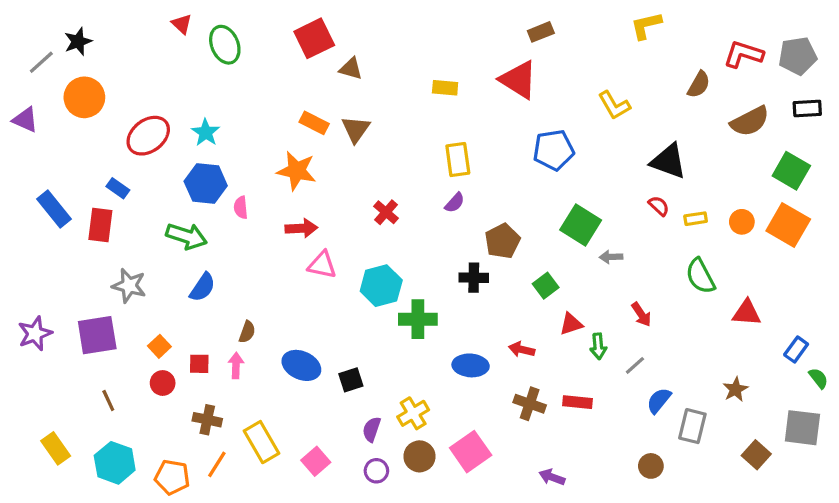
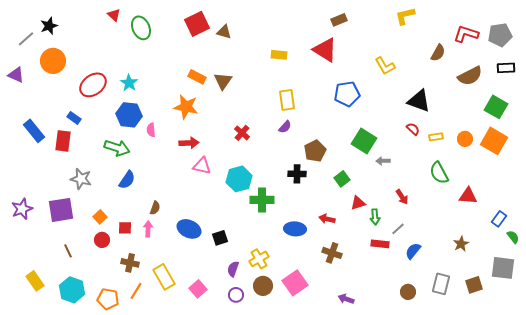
brown triangle: (351, 69) -> (224, 32), moved
red rectangle: (577, 402) -> (380, 244), moved
gray rectangle: (692, 426) -> (441, 284), moved
brown square: (756, 455) -> (474, 285), turned 30

